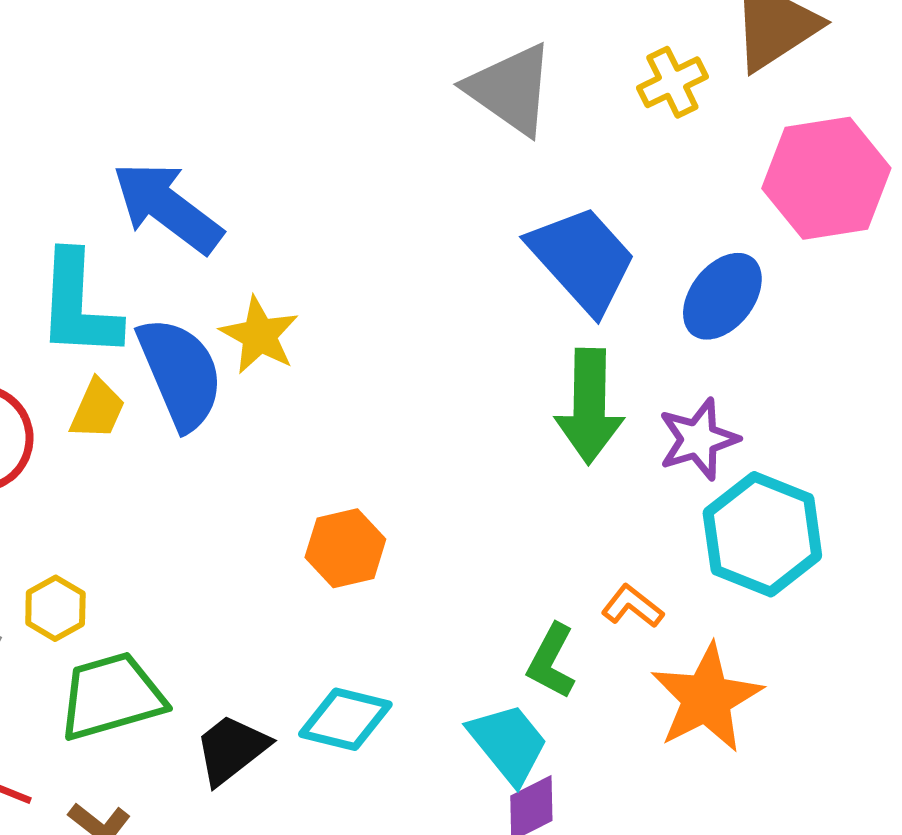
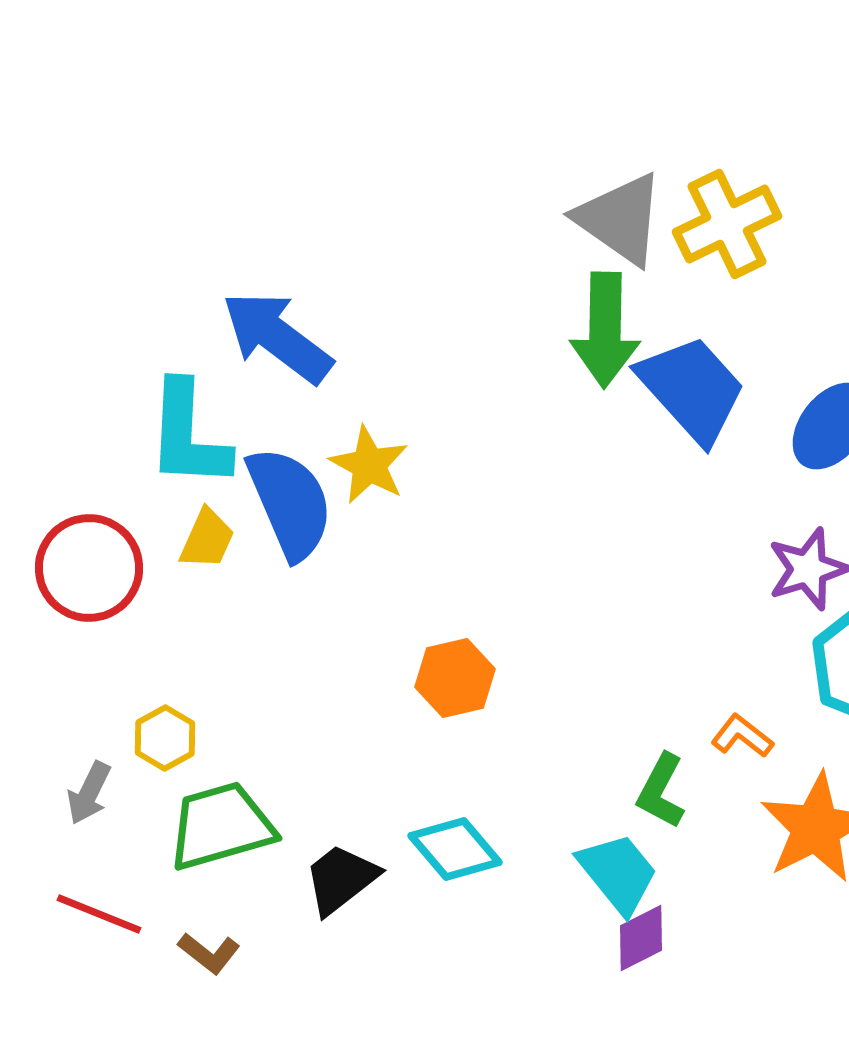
yellow cross: (672, 82) -> (727, 224), moved, size x1.5
green arrow: (589, 406) -> (605, 330), moved
cyan diamond: (345, 719) -> (455, 849), turned 36

